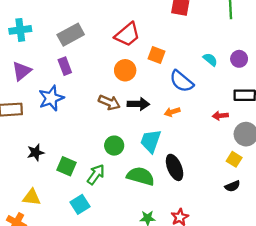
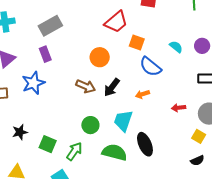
red trapezoid: (127, 35) -> (116, 22), moved
orange square: (156, 55) -> (137, 43), moved
black arrow: (138, 104) -> (112, 87), turned 126
red arrow: (220, 116) -> (178, 108), moved

